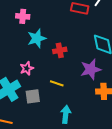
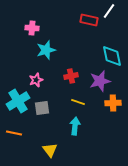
red cross: (60, 50) -> (71, 76), moved
yellow line: (57, 83) -> (78, 102), moved

